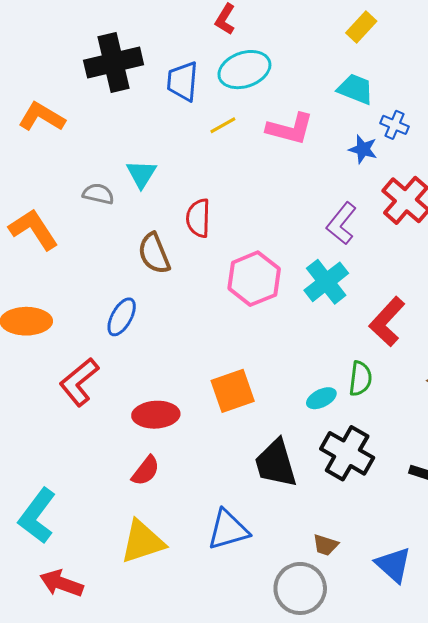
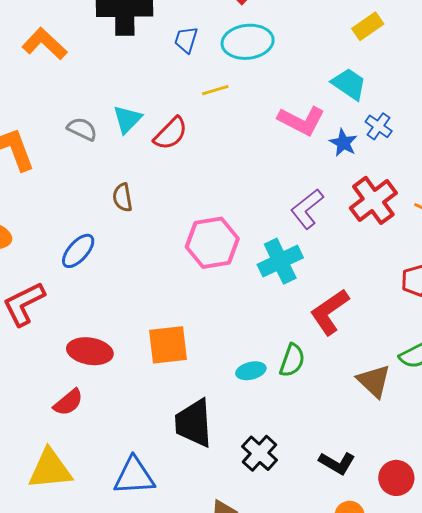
blue trapezoid: (182, 81) -> (186, 40), size x0.7
pink L-shape: (290, 129) -> (301, 121), moved
red semicircle: (198, 218) -> (171, 133), moved, turned -150
brown semicircle: (154, 253) -> (122, 197), size x0.7
black cross: (347, 453) -> (260, 453), moved, size x0.7

